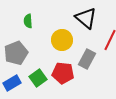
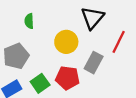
black triangle: (86, 18) -> (92, 18), turned 30

